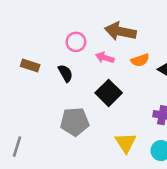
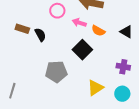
orange semicircle: (140, 60) -> (98, 31), moved, turned 48
black semicircle: (65, 73) -> (40, 35), moved
yellow triangle: (126, 143) -> (95, 88), turned 30

